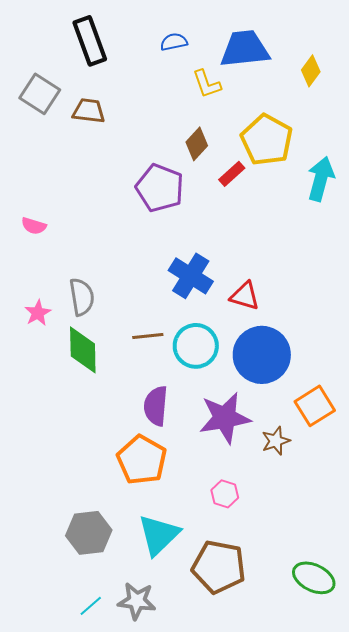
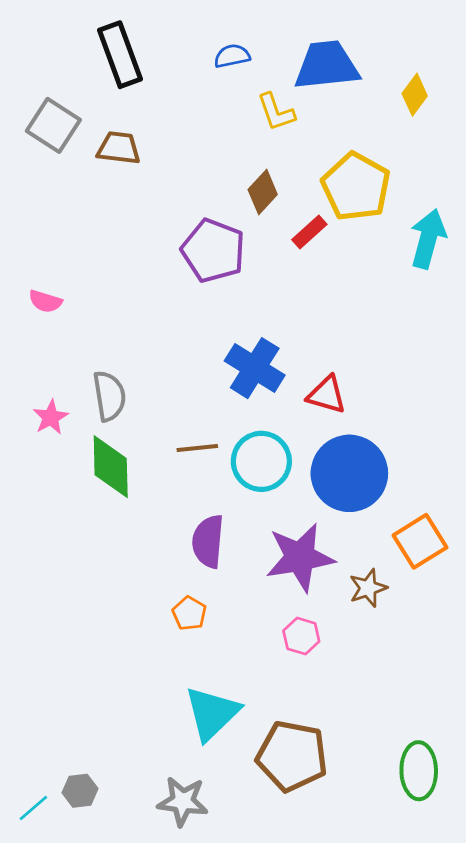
orange pentagon: (142, 460) -> (189, 613), size x0.5
pink hexagon: (225, 494) -> (301, 636), moved
gray hexagon: (89, 533) -> (80, 791), moved, size x0.6
green ellipse: (314, 578) -> (419, 771), turned 63
cyan line: (91, 606) -> (33, 808), moved

